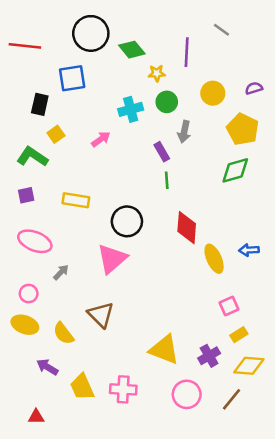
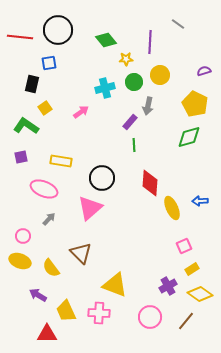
black circle: (91, 33) -> (58, 30), moved
blue square: (72, 78) -> (49, 63), moved, size x0.7
yellow circle: (213, 93) -> (160, 75), moved
purple rectangle: (162, 152) -> (130, 122), turned 70
pink ellipse: (35, 241) -> (44, 189), moved
yellow triangle: (164, 350) -> (115, 285), moved
yellow diamond: (249, 366) -> (200, 294), turned 30
red triangle: (36, 417) -> (47, 334), moved, size x1.5

